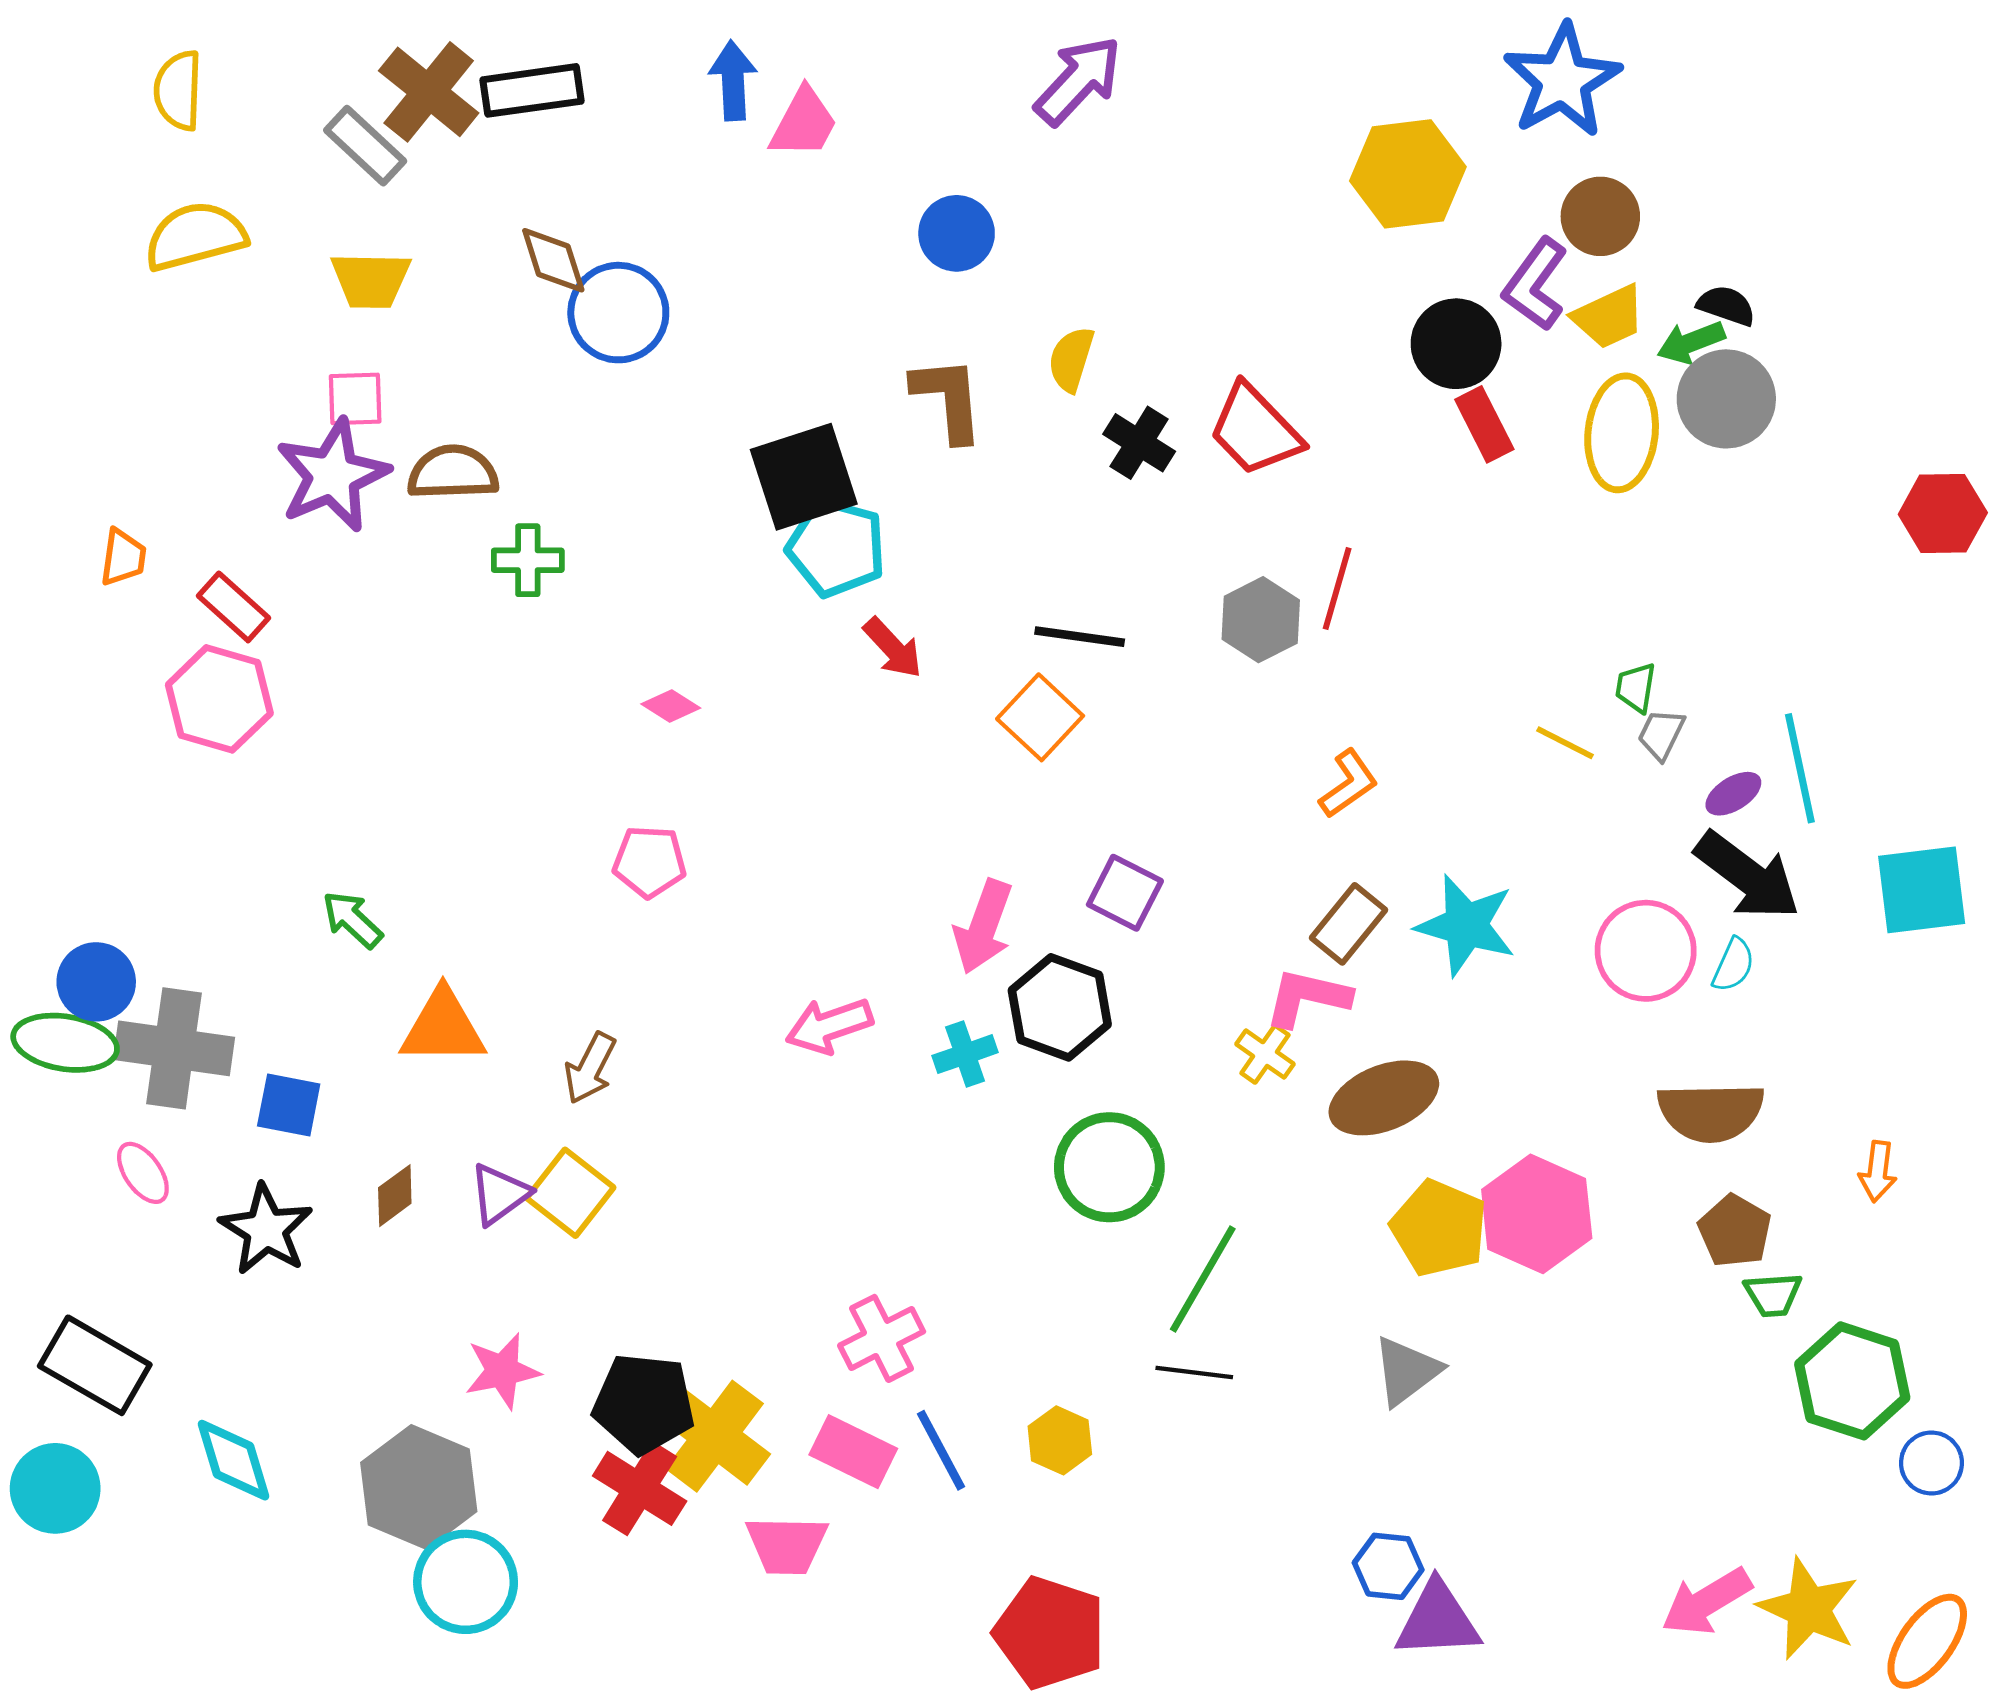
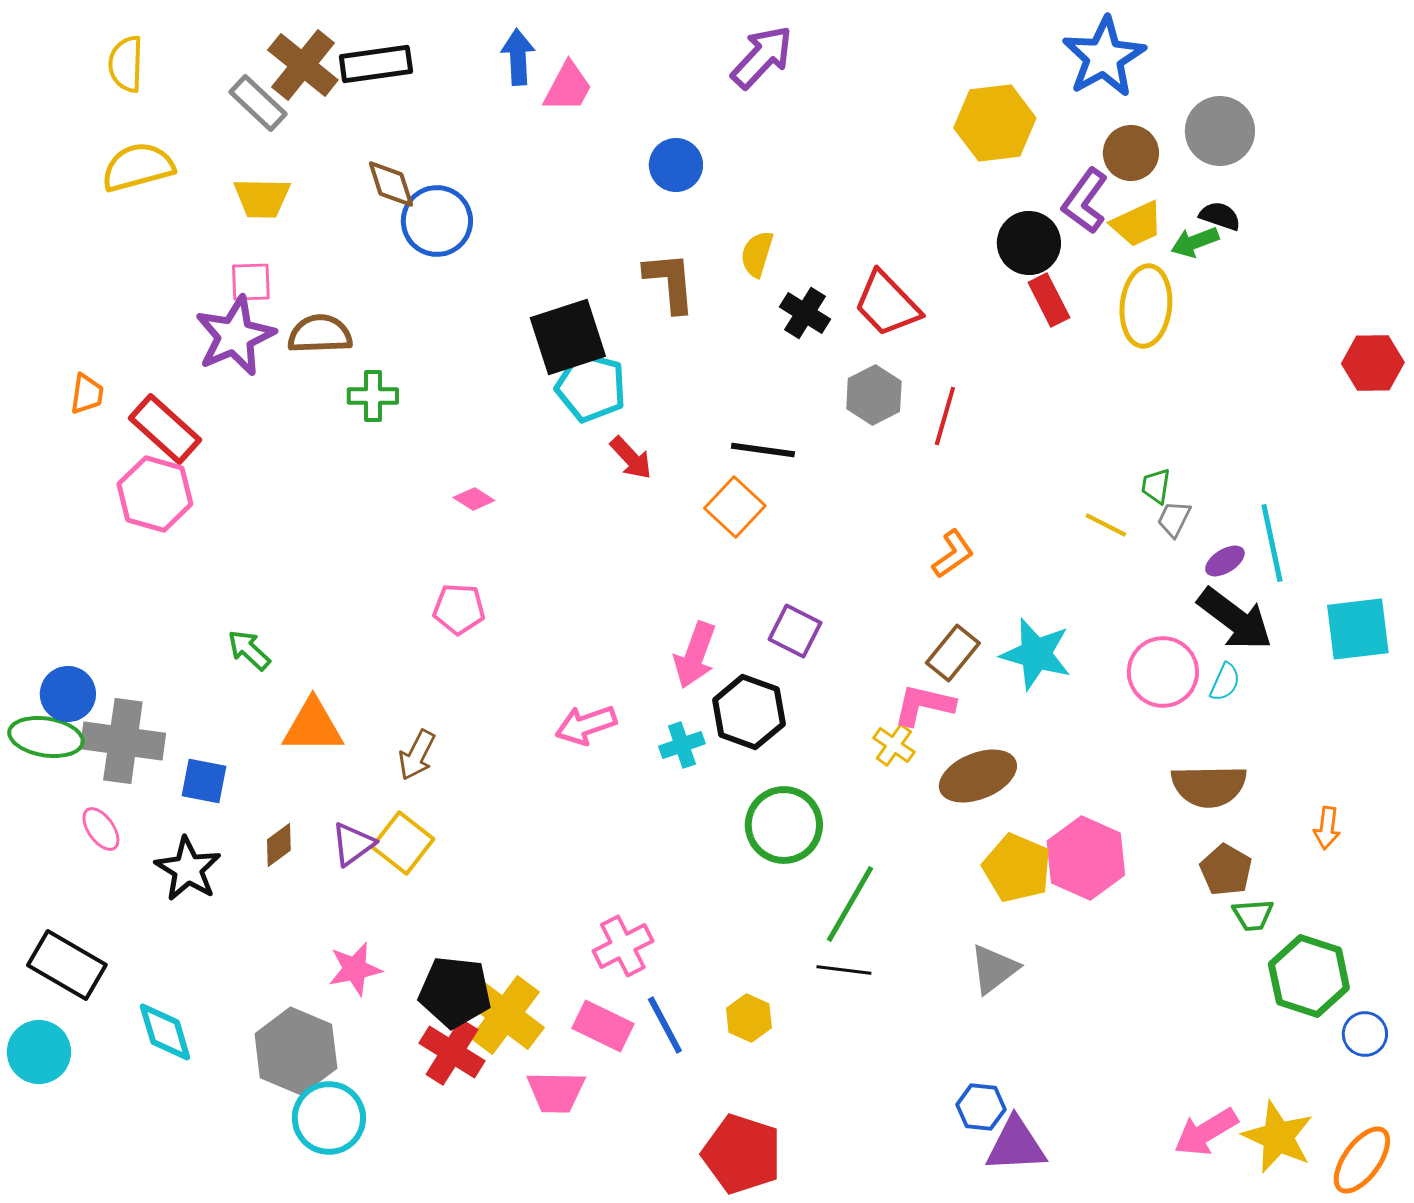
gray circle: (1726, 399) -> (1220, 131), moved
red rectangle: (233, 607) -> (165, 429), size x1.4
gray hexagon: (1261, 620) -> (874, 395), moved

